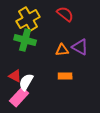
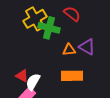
green cross: (25, 40) -> (49, 28), moved
orange rectangle: (65, 76) -> (72, 76), size x1.5

